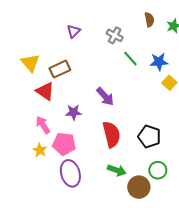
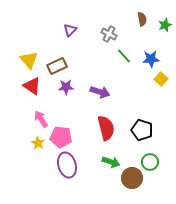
red triangle: (45, 91) -> (32, 86), moved
purple arrow: (105, 96) -> (100, 92), turned -30
purple star: (74, 112) -> (66, 87), moved

